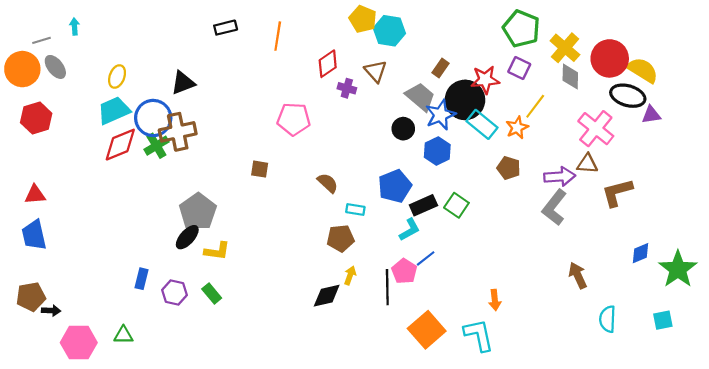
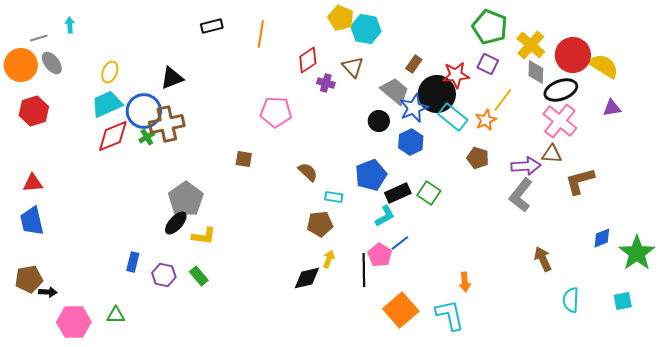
black ellipse: (628, 96) -> (561, 90), moved, turned -36
green cross: (156, 146) -> (147, 137), size x0.7

